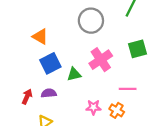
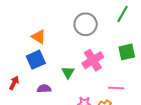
blue square: (50, 63) -> (36, 60), moved
green triangle: (74, 74) -> (68, 72), turned -48
red arrow: (27, 97) -> (14, 83), moved

